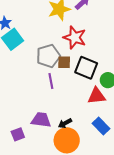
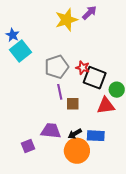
red star: (75, 37) -> (83, 68), moved, size x0.6
brown square: (64, 62) -> (73, 104), moved
blue rectangle: (101, 126) -> (96, 136), moved, turned -42

